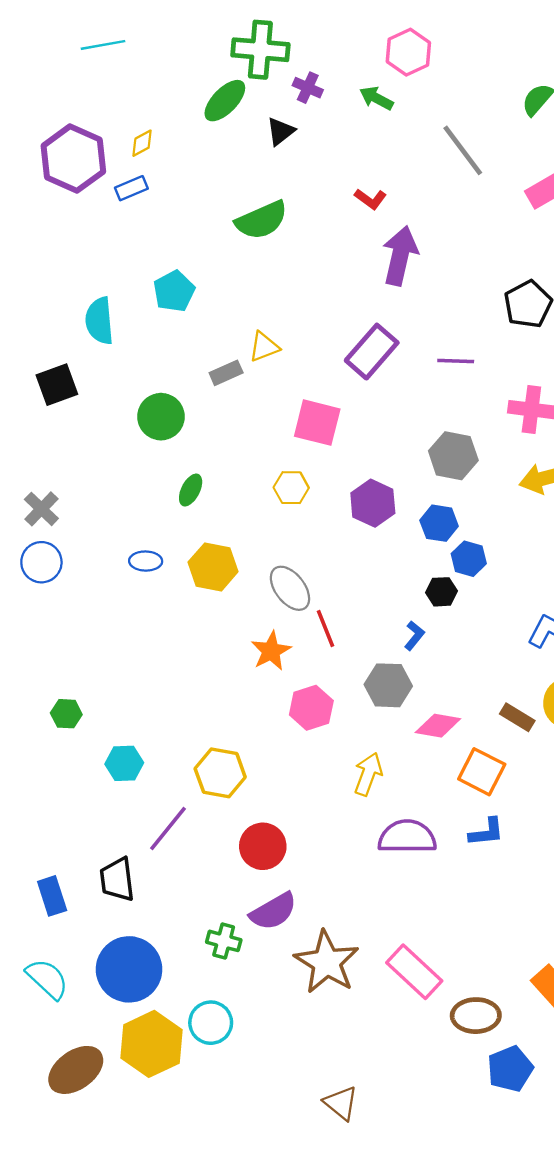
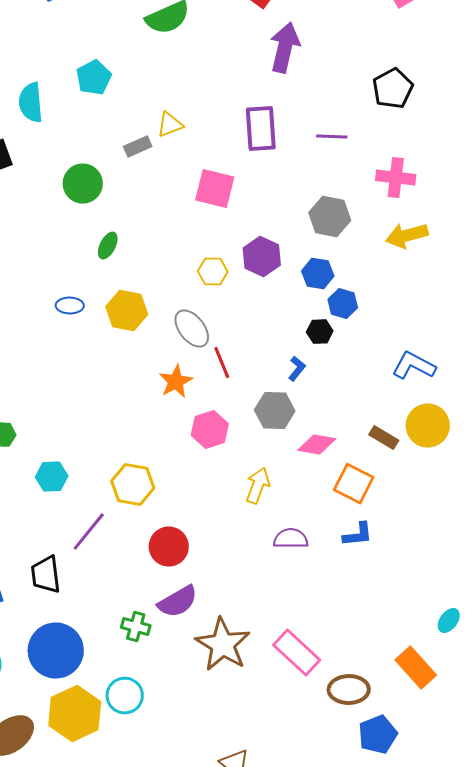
purple rectangle: (372, 352) -> (261, 129), turned -45
yellow hexagon: (291, 488) -> (213, 272), moved
purple semicircle: (407, 837) -> (291, 539), size x0.7

